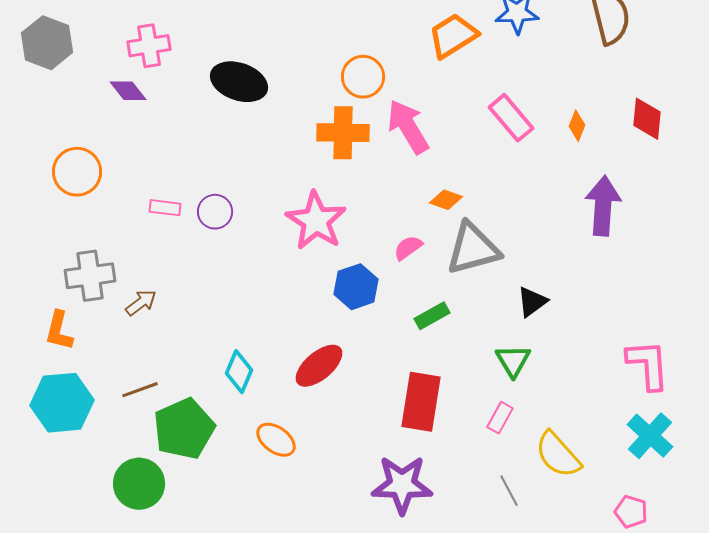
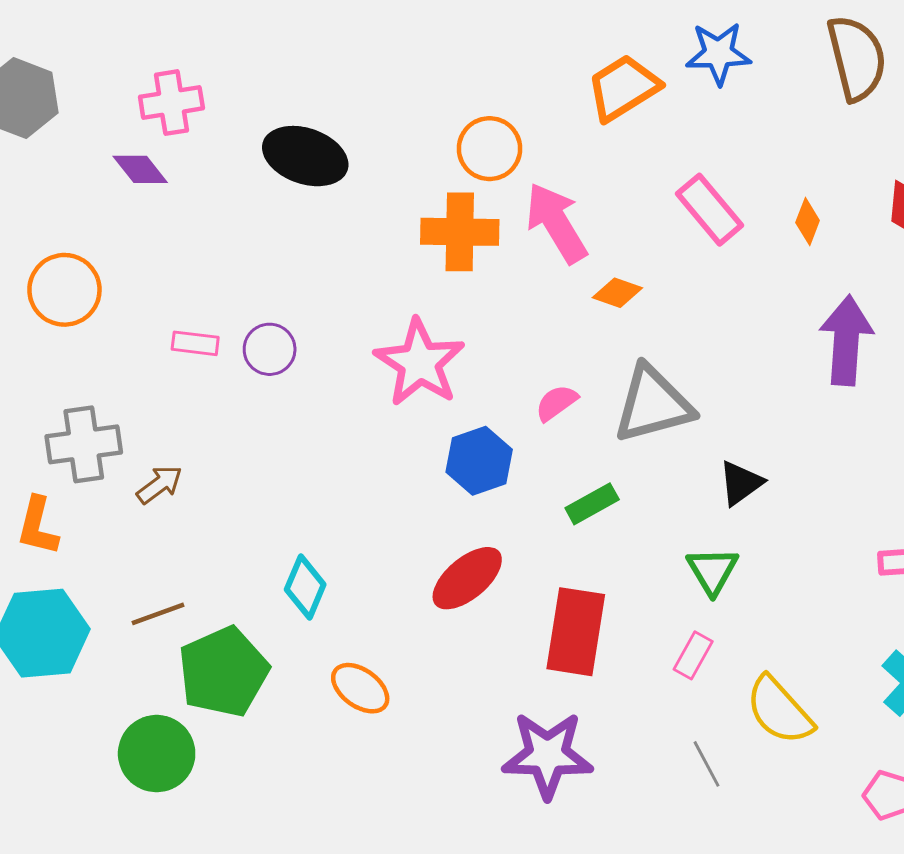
orange diamond: (446, 200) -> (617, 293), moved
red ellipse: (319, 366) -> (467, 578), moved

